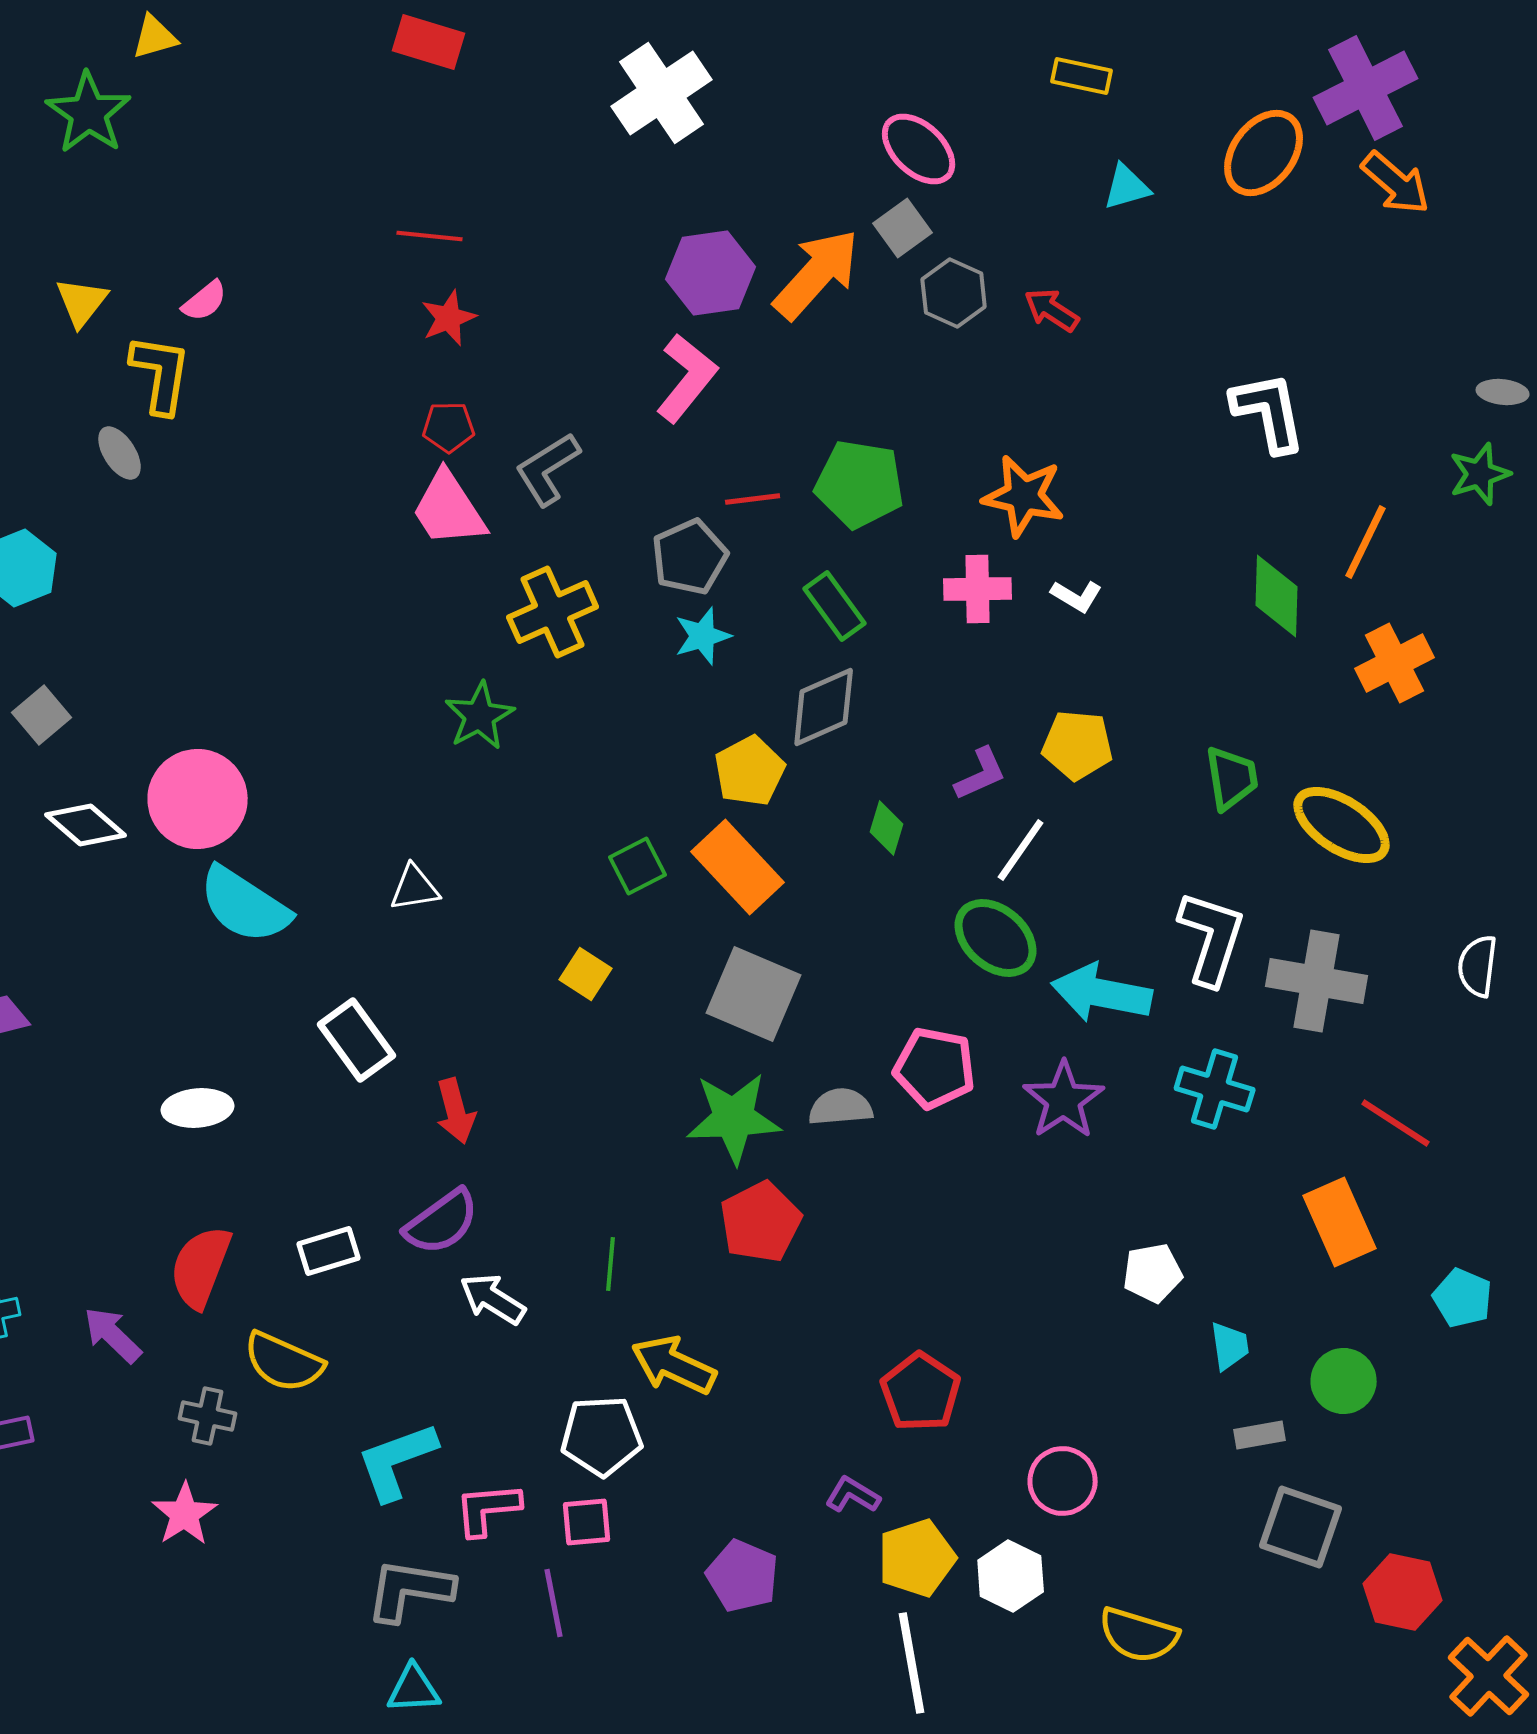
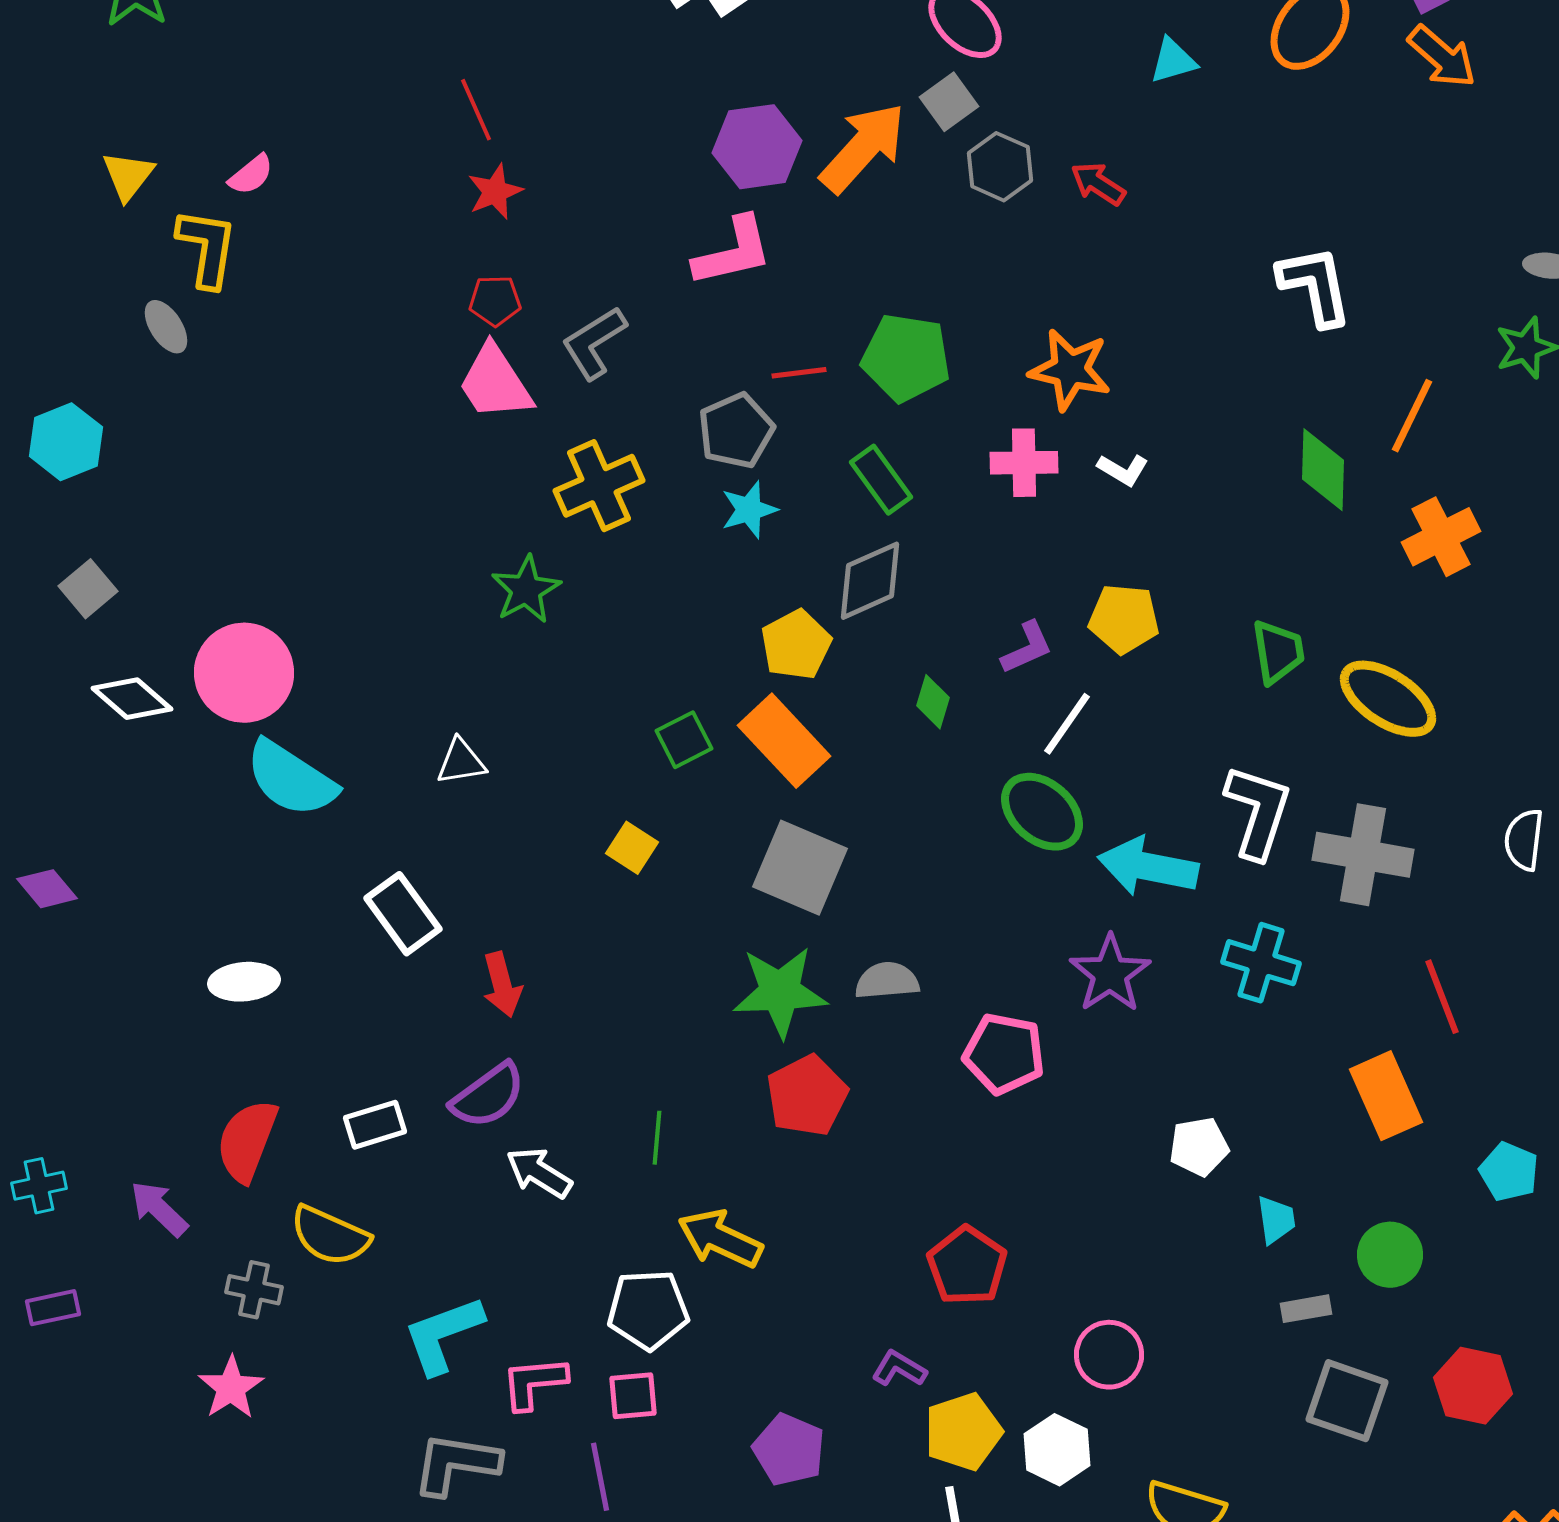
red line: (430, 236) -> (476, 110), turned 60
pink L-shape: (687, 378) -> (733, 252), turned 38
pink pentagon: (935, 1068) -> (1004, 1054), moved
red line: (1396, 1123) -> (1442, 997), turned 36
red hexagon: (1403, 1592) -> (1473, 1386), moved

